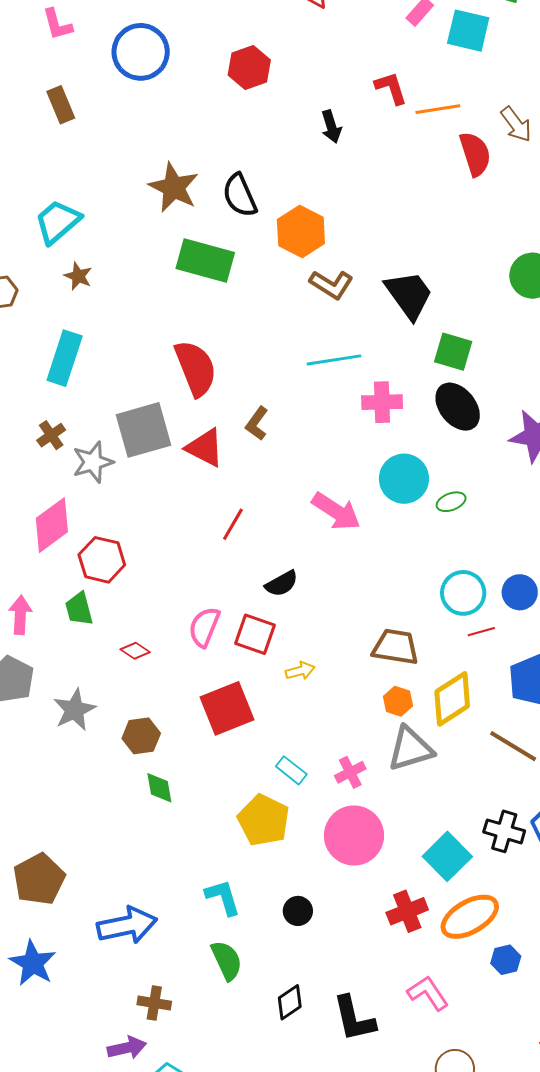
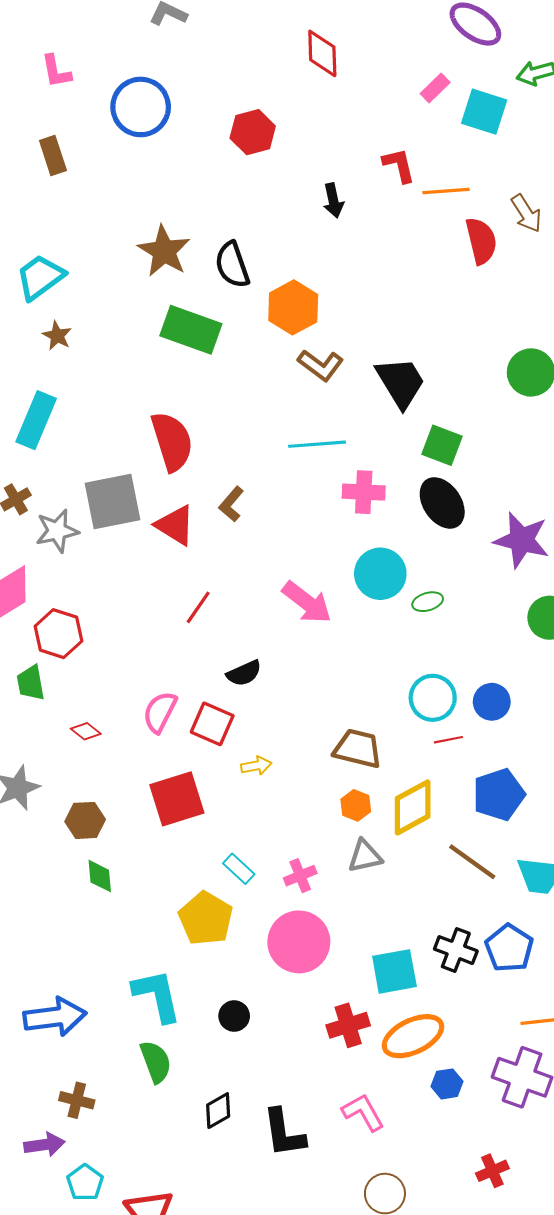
gray triangle: (410, 749) -> (365, 856), size x0.7
cyan square: (447, 856) -> (394, 971), turned 30
cyan L-shape: (223, 897) -> (157, 996), size x1.4

